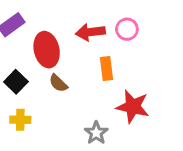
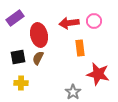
black square: (16, 82) -> (18, 57), turned 35
brown semicircle: (58, 83) -> (38, 58), moved, turned 72

